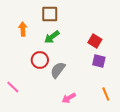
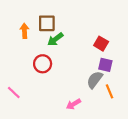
brown square: (50, 14) -> (47, 23), moved
gray semicircle: (58, 70) -> (95, 80), moved
orange line: (106, 94) -> (110, 91), moved

